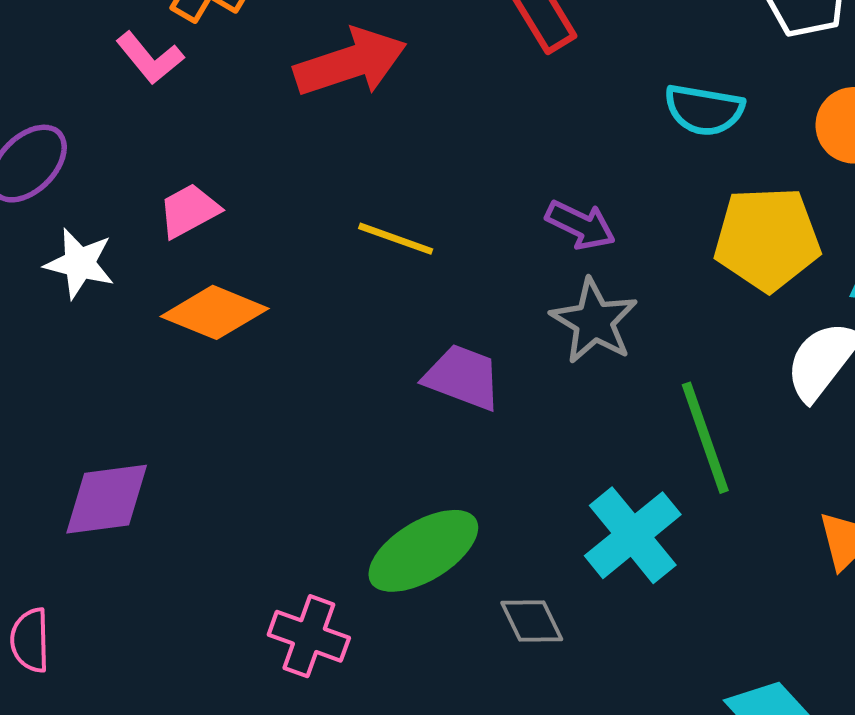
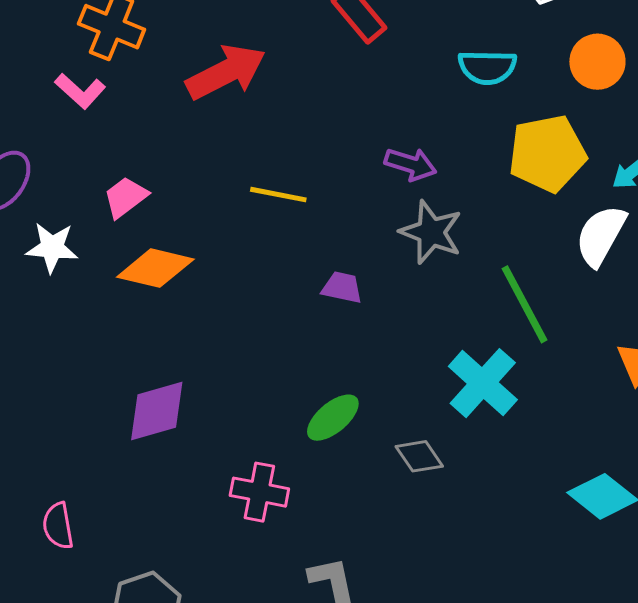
purple trapezoid: (463, 377) -> (342, 287), size x0.7
purple diamond: (107, 499) -> (157, 411), moved
green ellipse: (423, 551) -> (333, 418), size x0.7

